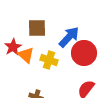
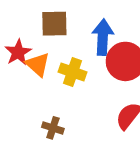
blue arrow: (69, 37) -> (103, 37), turned -40

